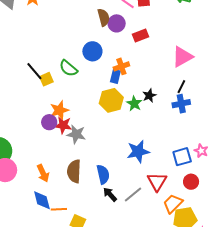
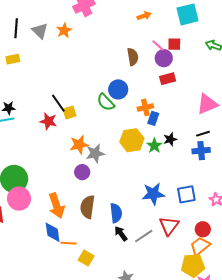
purple circle: (117, 23) -> (164, 58), moved
green semicircle: (68, 68) -> (106, 102), moved
blue rectangle: (115, 76) -> (153, 118), moved
black line: (181, 87) -> (203, 134), turned 40
purple circle: (49, 122) -> (82, 172), moved
red star: (63, 125) -> (48, 121), moved
gray star: (76, 134) -> (95, 153), moved, turned -30
blue square: (182, 157) -> (186, 194), moved
orange arrow: (43, 173) -> (56, 206), size x1.4
orange trapezoid: (173, 204) -> (200, 246), moved

